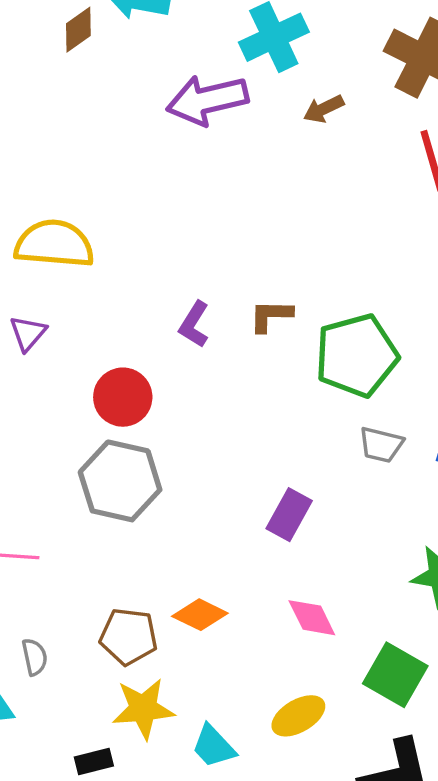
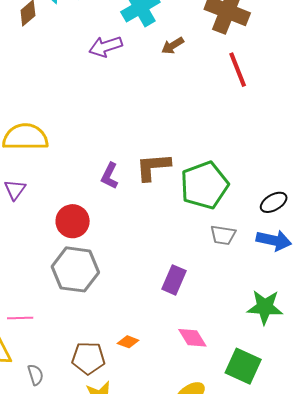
purple arrow: (207, 100) -> (105, 47), size x0.7
brown L-shape: (271, 316) -> (153, 167), size x1.4
orange diamond: (200, 615) -> (128, 342), size x0.7

